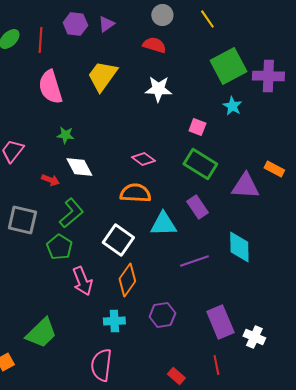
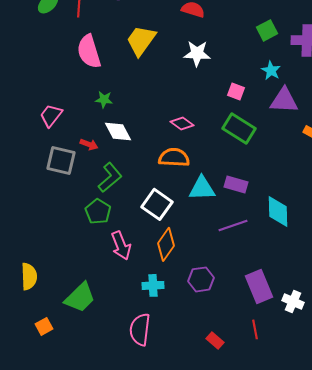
green square: (228, 66) -> (267, 30), size x0.6
purple triangle: (245, 186) -> (284, 100), moved
purple rectangle: (197, 207) -> (236, 184), moved, turned -40
gray square: (22, 220) -> (61, 160), moved

